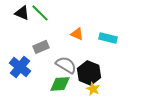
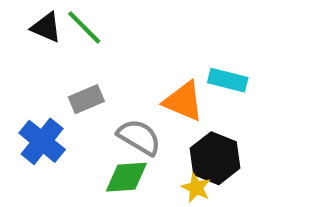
orange triangle: (77, 34) -> (183, 101), moved, size x1.5
black hexagon: (89, 73) -> (215, 158), moved

